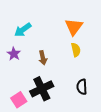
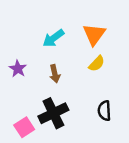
cyan arrow: (23, 30) -> (53, 38), moved
yellow semicircle: (76, 50) -> (97, 64), turned 56

